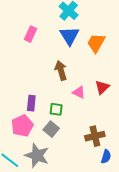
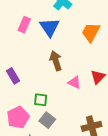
blue triangle: (69, 36) -> (49, 27), moved
purple rectangle: (31, 103) -> (13, 76), moved, turned -35
green square: (56, 109) -> (41, 100), moved

